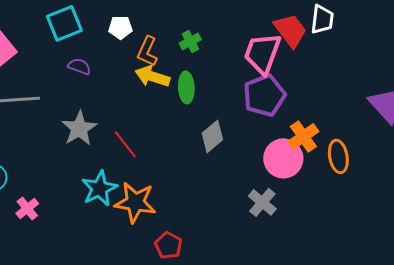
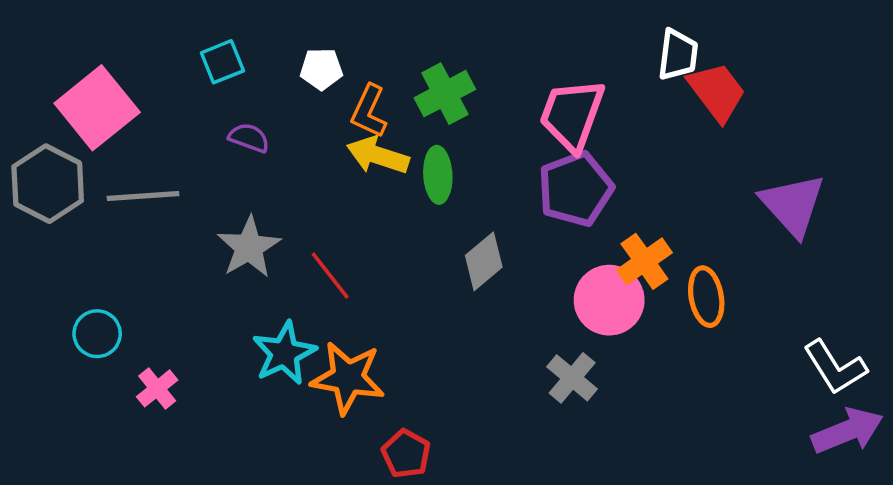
cyan square: (64, 23) -> (222, 62), size x0.7
red trapezoid: (290, 30) -> (717, 92), moved
green cross: (190, 41) -> (445, 94), size x1.5

